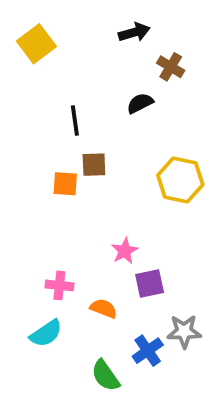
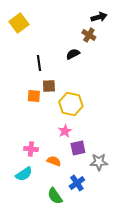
black arrow: (134, 32) -> (99, 17), moved
yellow hexagon: (180, 180) -> (71, 104), moved
gray star: (184, 331) -> (99, 162), moved

